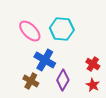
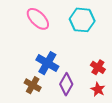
cyan hexagon: (62, 29) -> (82, 20), moved
pink ellipse: (30, 31) -> (38, 19), moved

